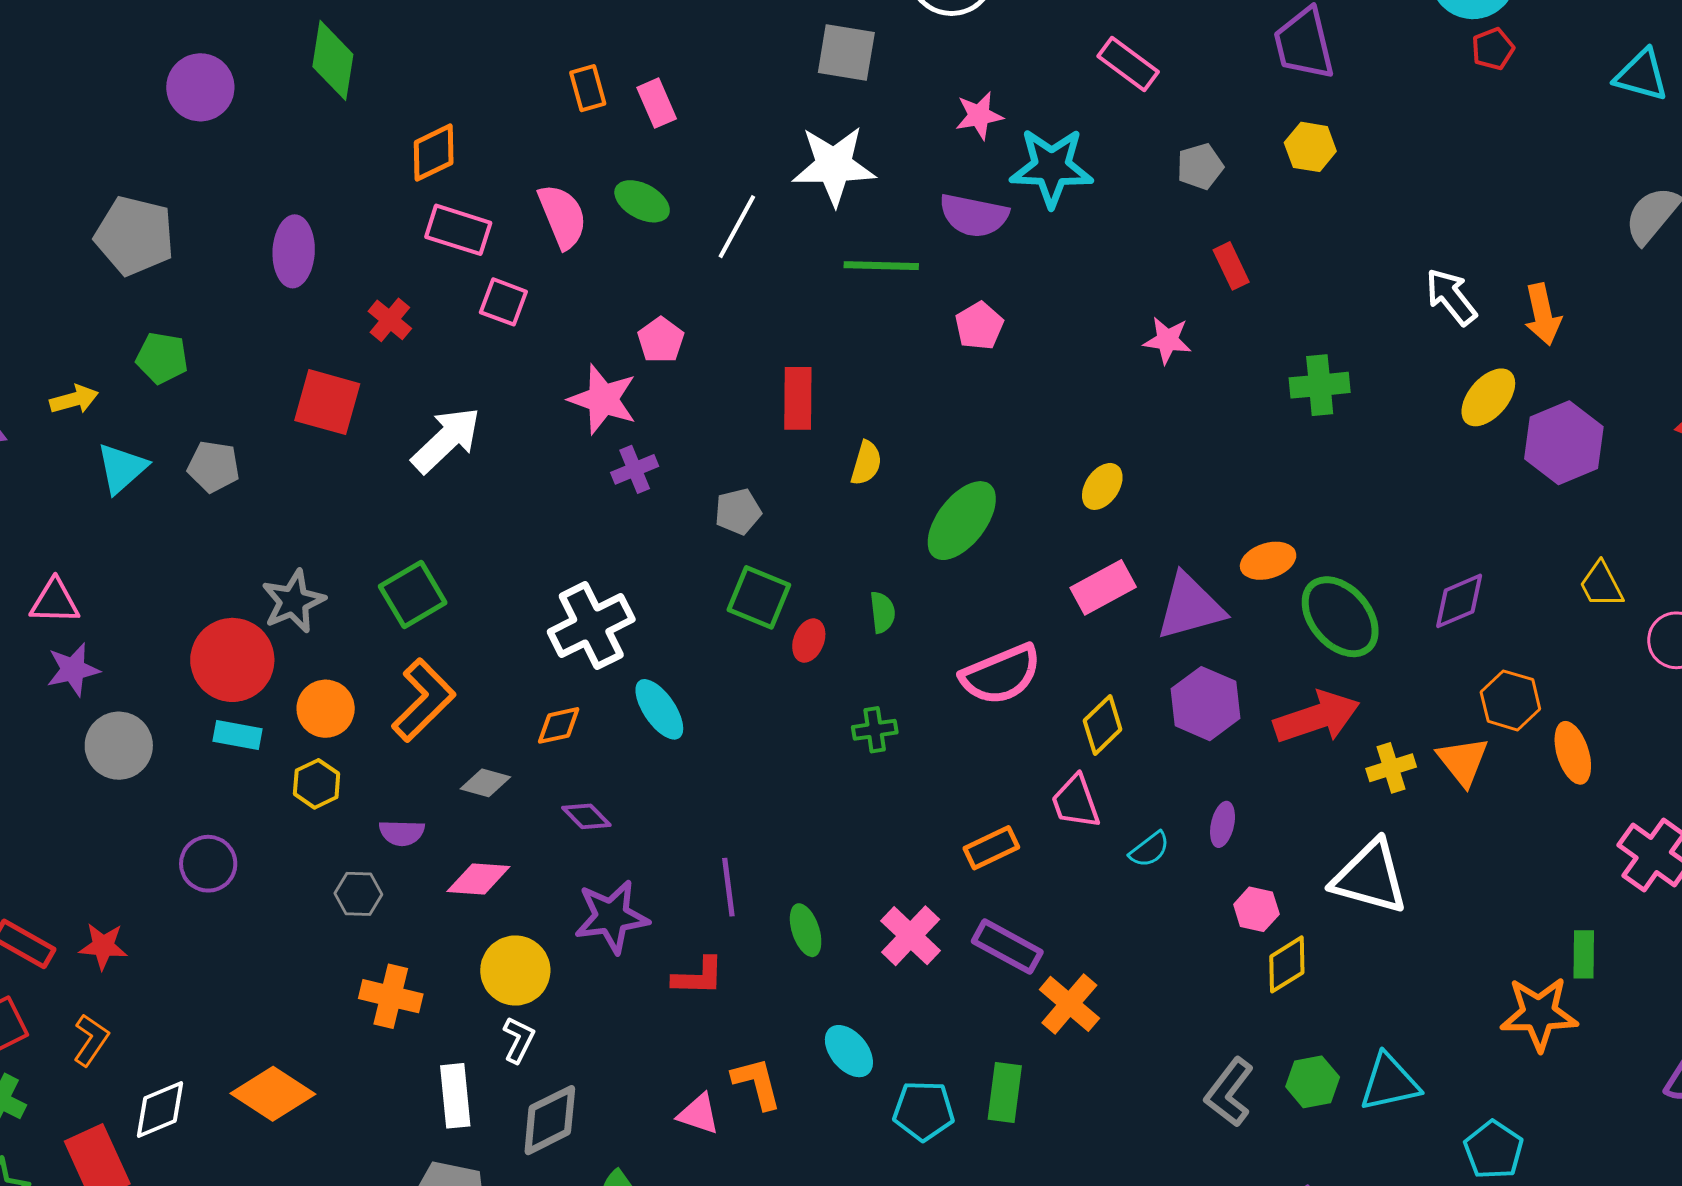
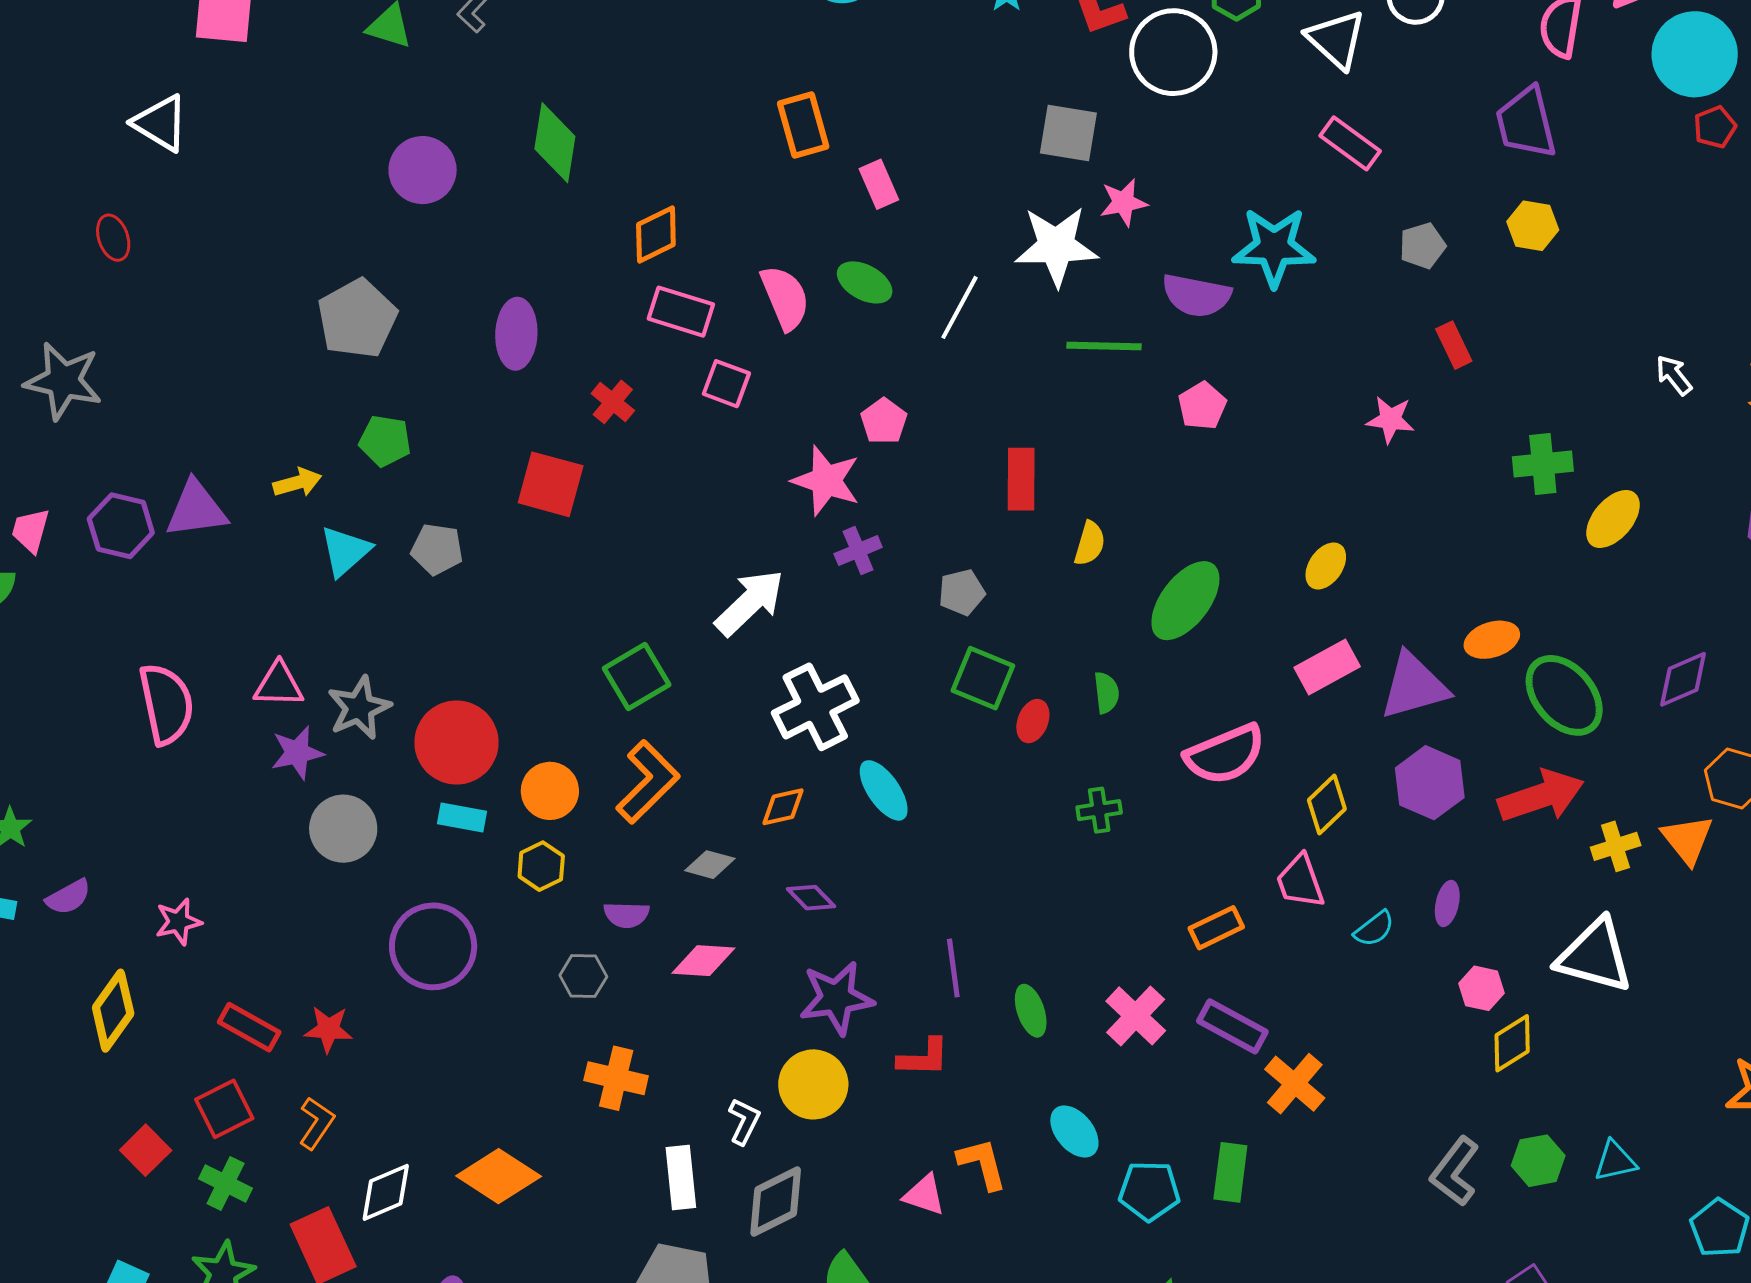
orange rectangle: (588, 88) -> (803, 125), moved, size x1.4
pink star: (979, 116) -> (1123, 202), moved
gray pentagon: (135, 236) -> (357, 319), turned 30
white arrow: (1451, 297) -> (1674, 375), size x0.7
yellow ellipse: (1488, 397) -> (1613, 519), moved
white arrow: (446, 440) -> (750, 603), moved
gray star: (293, 601) -> (359, 708), moved
purple circle: (208, 864) -> (433, 946), size x1.5
yellow circle: (515, 970) -> (813, 1084), moved
cyan triangle: (1390, 1083) -> (1615, 1161), size x0.7

